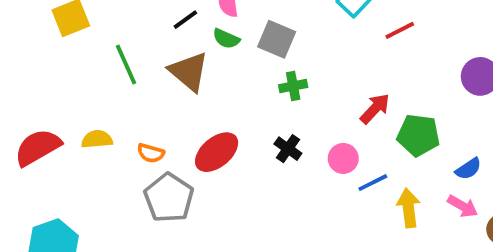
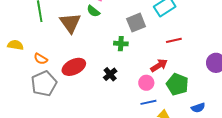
red line: (400, 30) -> (174, 40), moved
gray square: (277, 39) -> (136, 23), moved, turned 30
pink circle: (343, 158) -> (146, 83), moved

